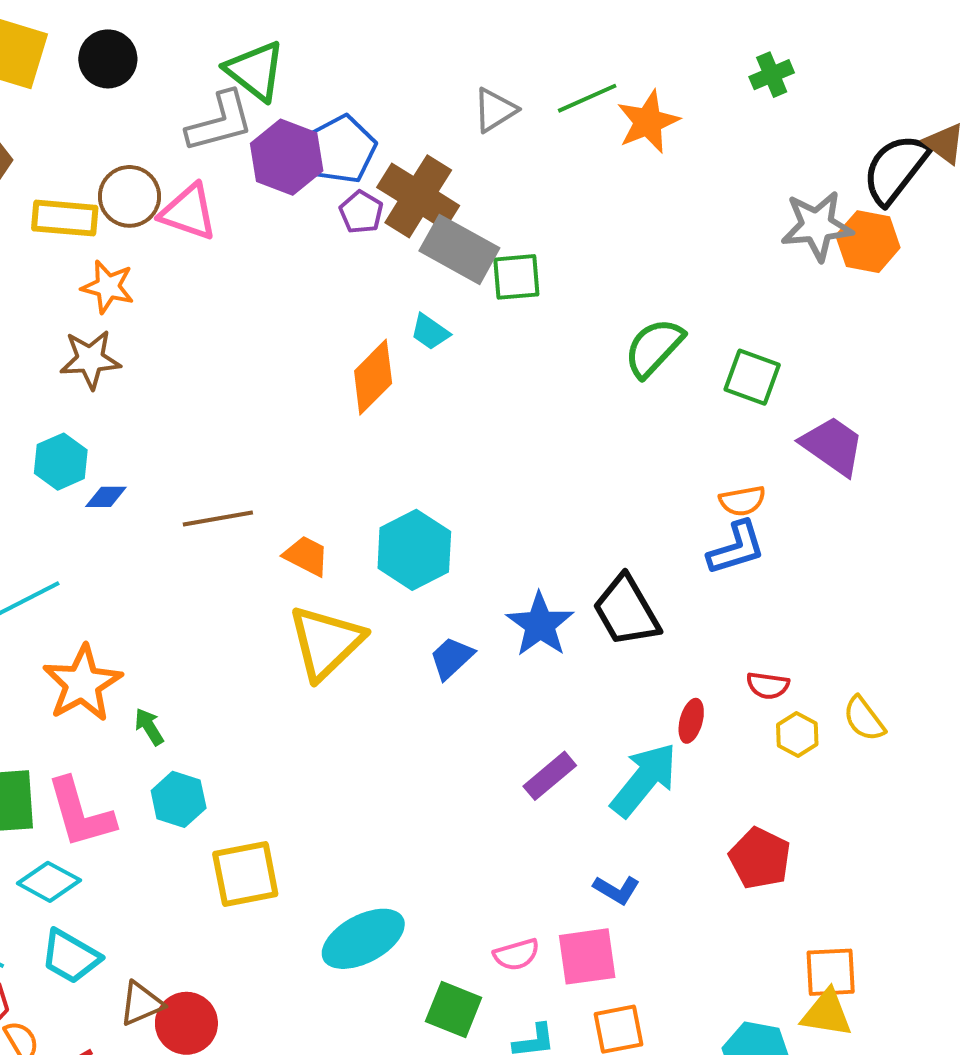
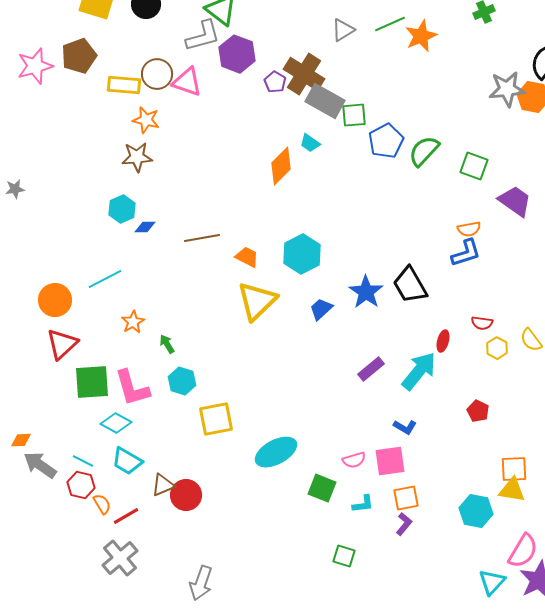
blue pentagon: (342, 149) -> (386, 141), moved
orange star: (82, 683) -> (133, 322), size x0.6
red pentagon: (760, 858) -> (478, 411), size x0.7

